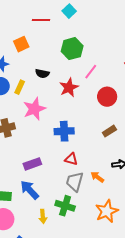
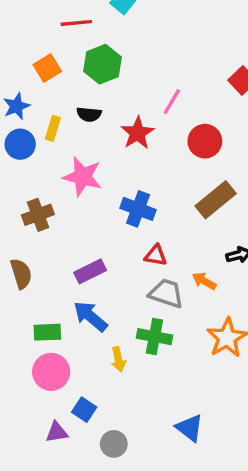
green hexagon: (72, 49) -> (102, 64), moved
yellow rectangle: (20, 87) -> (53, 128), moved
pink star: (34, 109) -> (83, 177), turned -30
blue cross: (64, 131) -> (138, 209), turned 30
brown rectangle: (109, 131) -> (216, 200), size x1.6
gray trapezoid: (75, 182) -> (166, 293), turned 100

